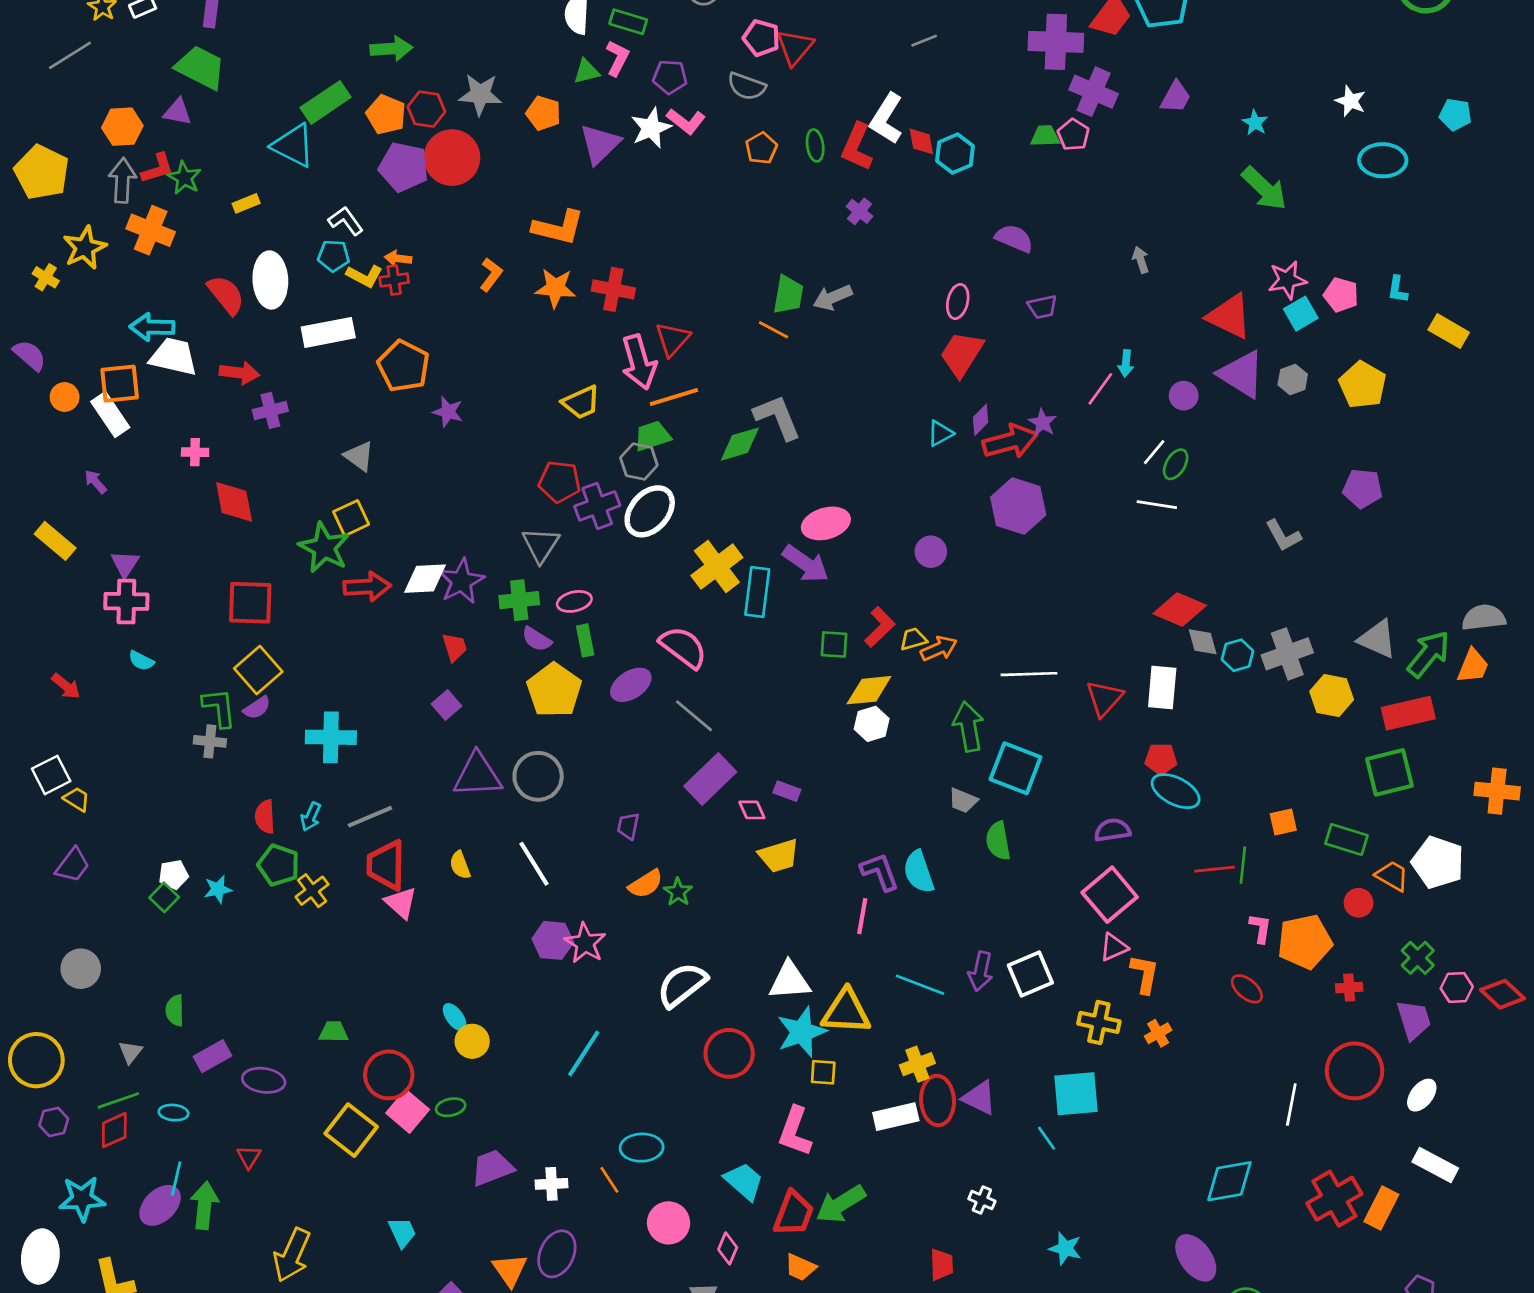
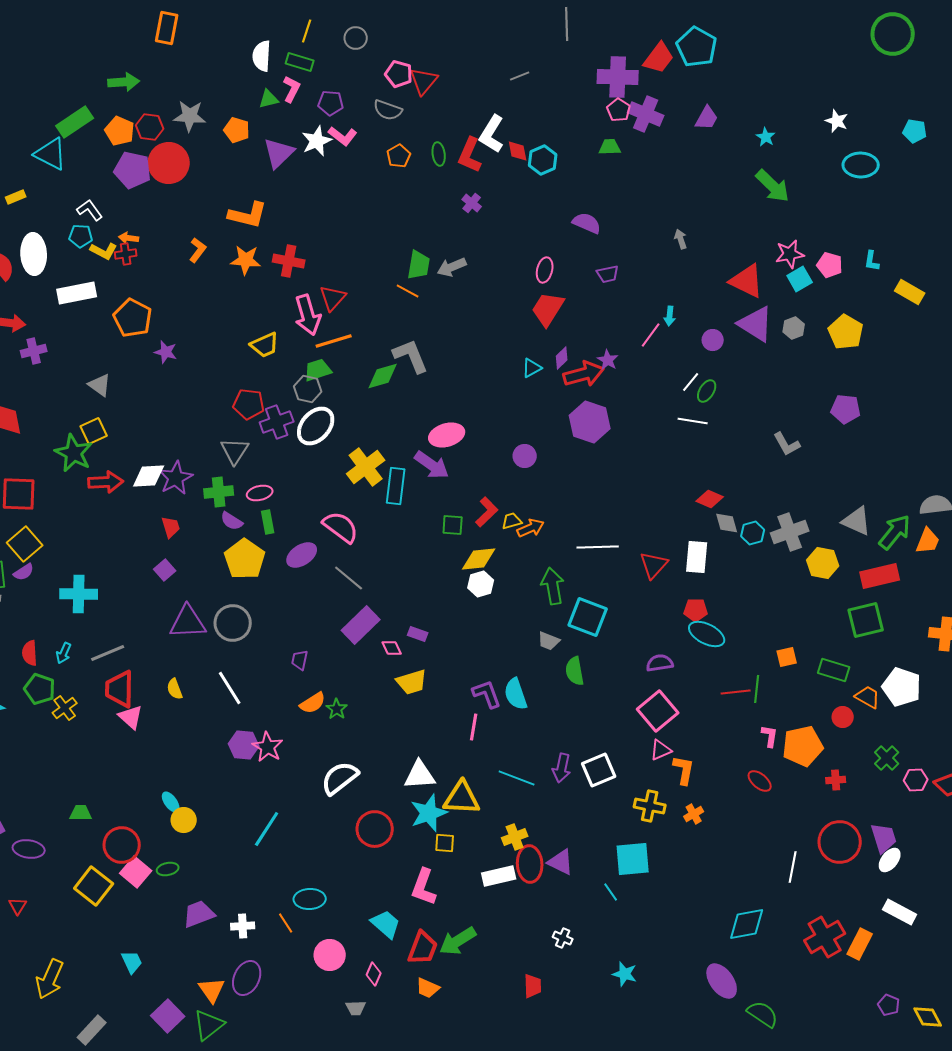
pink pentagon: (1073, 135) -> (619, 110), moved
red diamond: (1180, 610) -> (710, 499), size x0.7
purple trapezoid: (1414, 1020) -> (884, 838), moved

